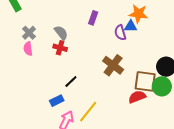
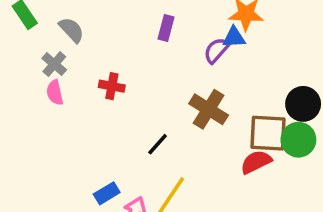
gray semicircle: (61, 33) -> (71, 30), moved
purple semicircle: (120, 33) -> (216, 50), turned 63
black line: (71, 82) -> (158, 144), moved
blue rectangle: (57, 101) -> (107, 193), moved

